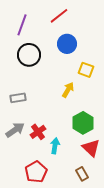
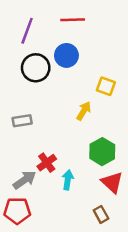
red line: (59, 16) -> (73, 20), turned 36
blue circle: (67, 44) -> (66, 55), moved
gray arrow: (15, 130) -> (25, 180), moved
red pentagon: (36, 172) -> (17, 211), moved, turned 30

